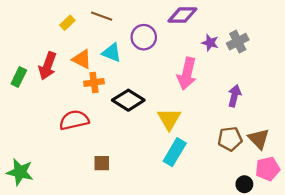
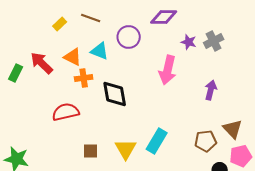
red arrow: (48, 66) -> (42, 63), turned 115
black diamond: (128, 100) -> (115, 94), turned 48
yellow triangle: (169, 119) -> (126, 149), moved
brown pentagon: (230, 139) -> (206, 141), moved

